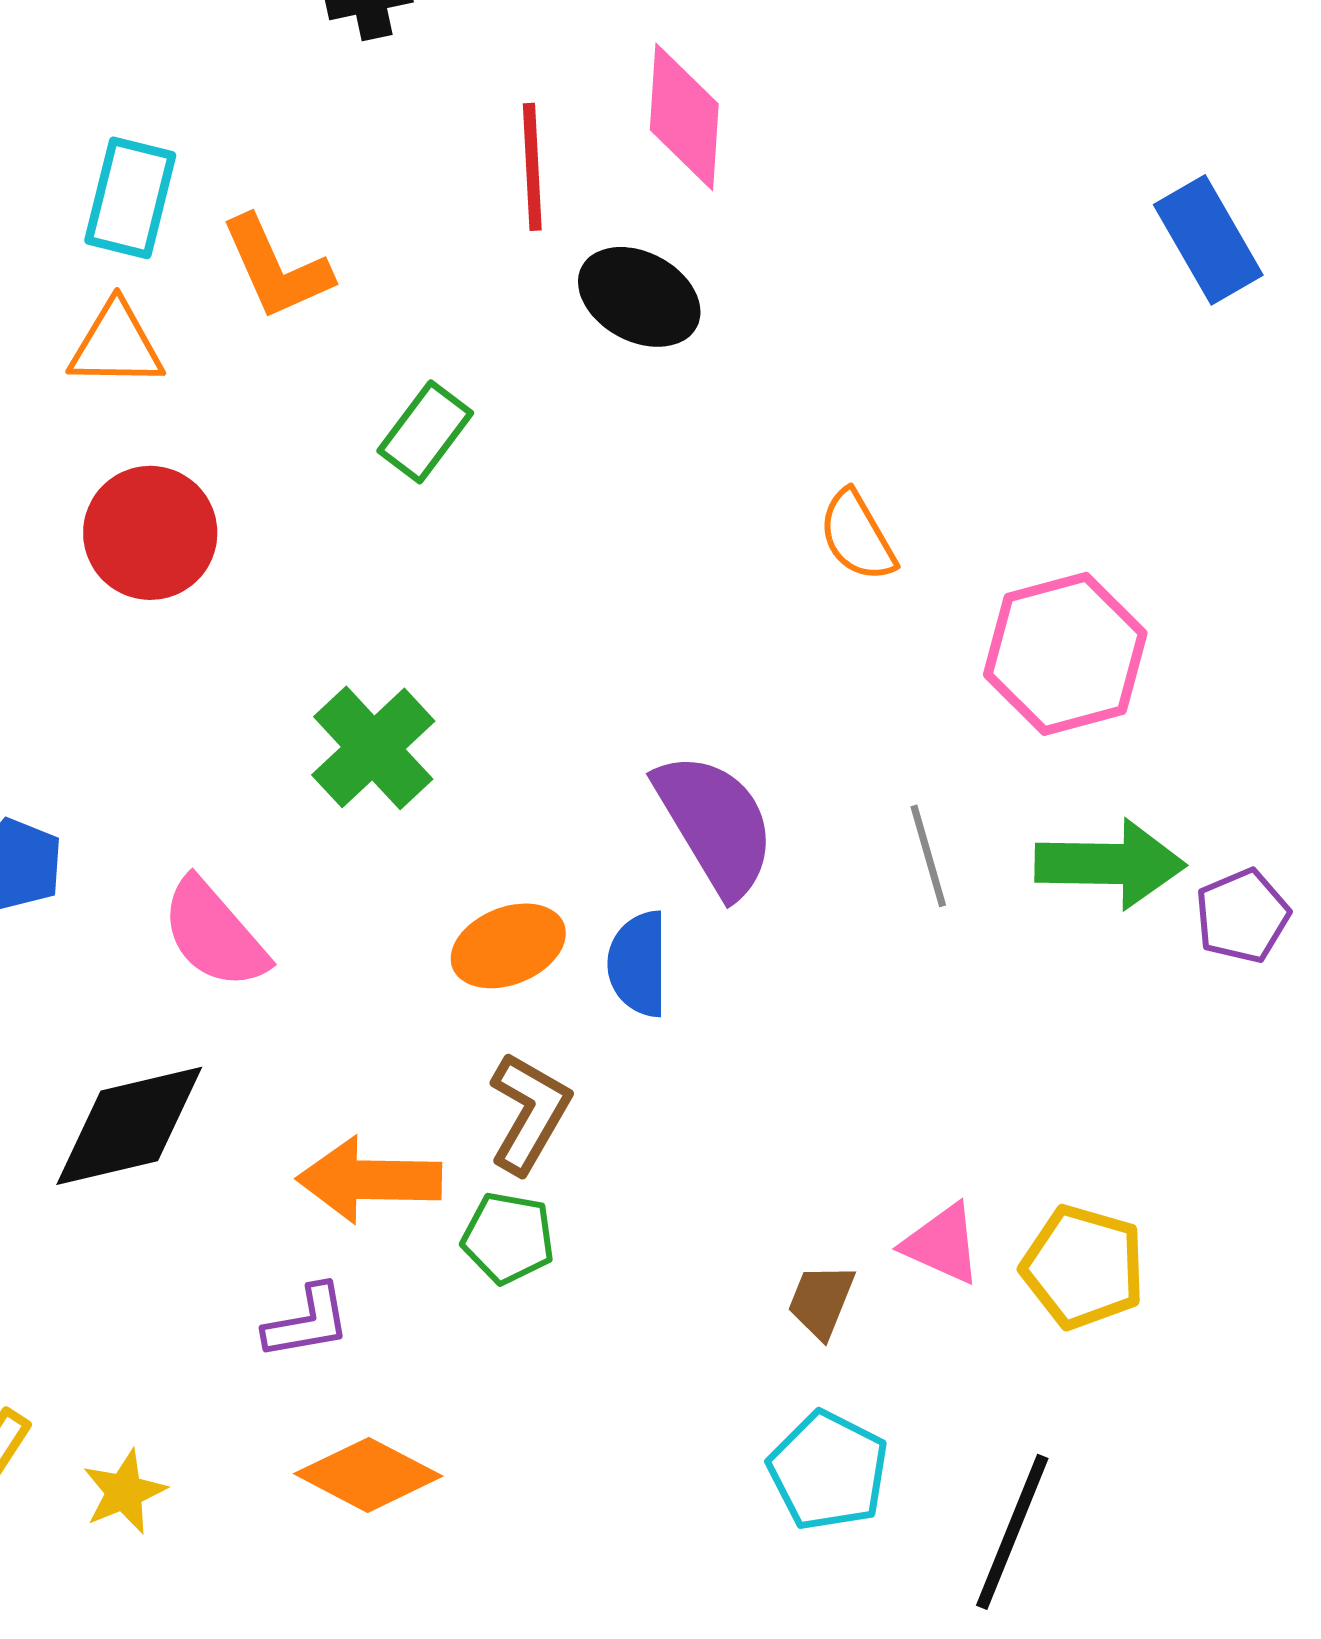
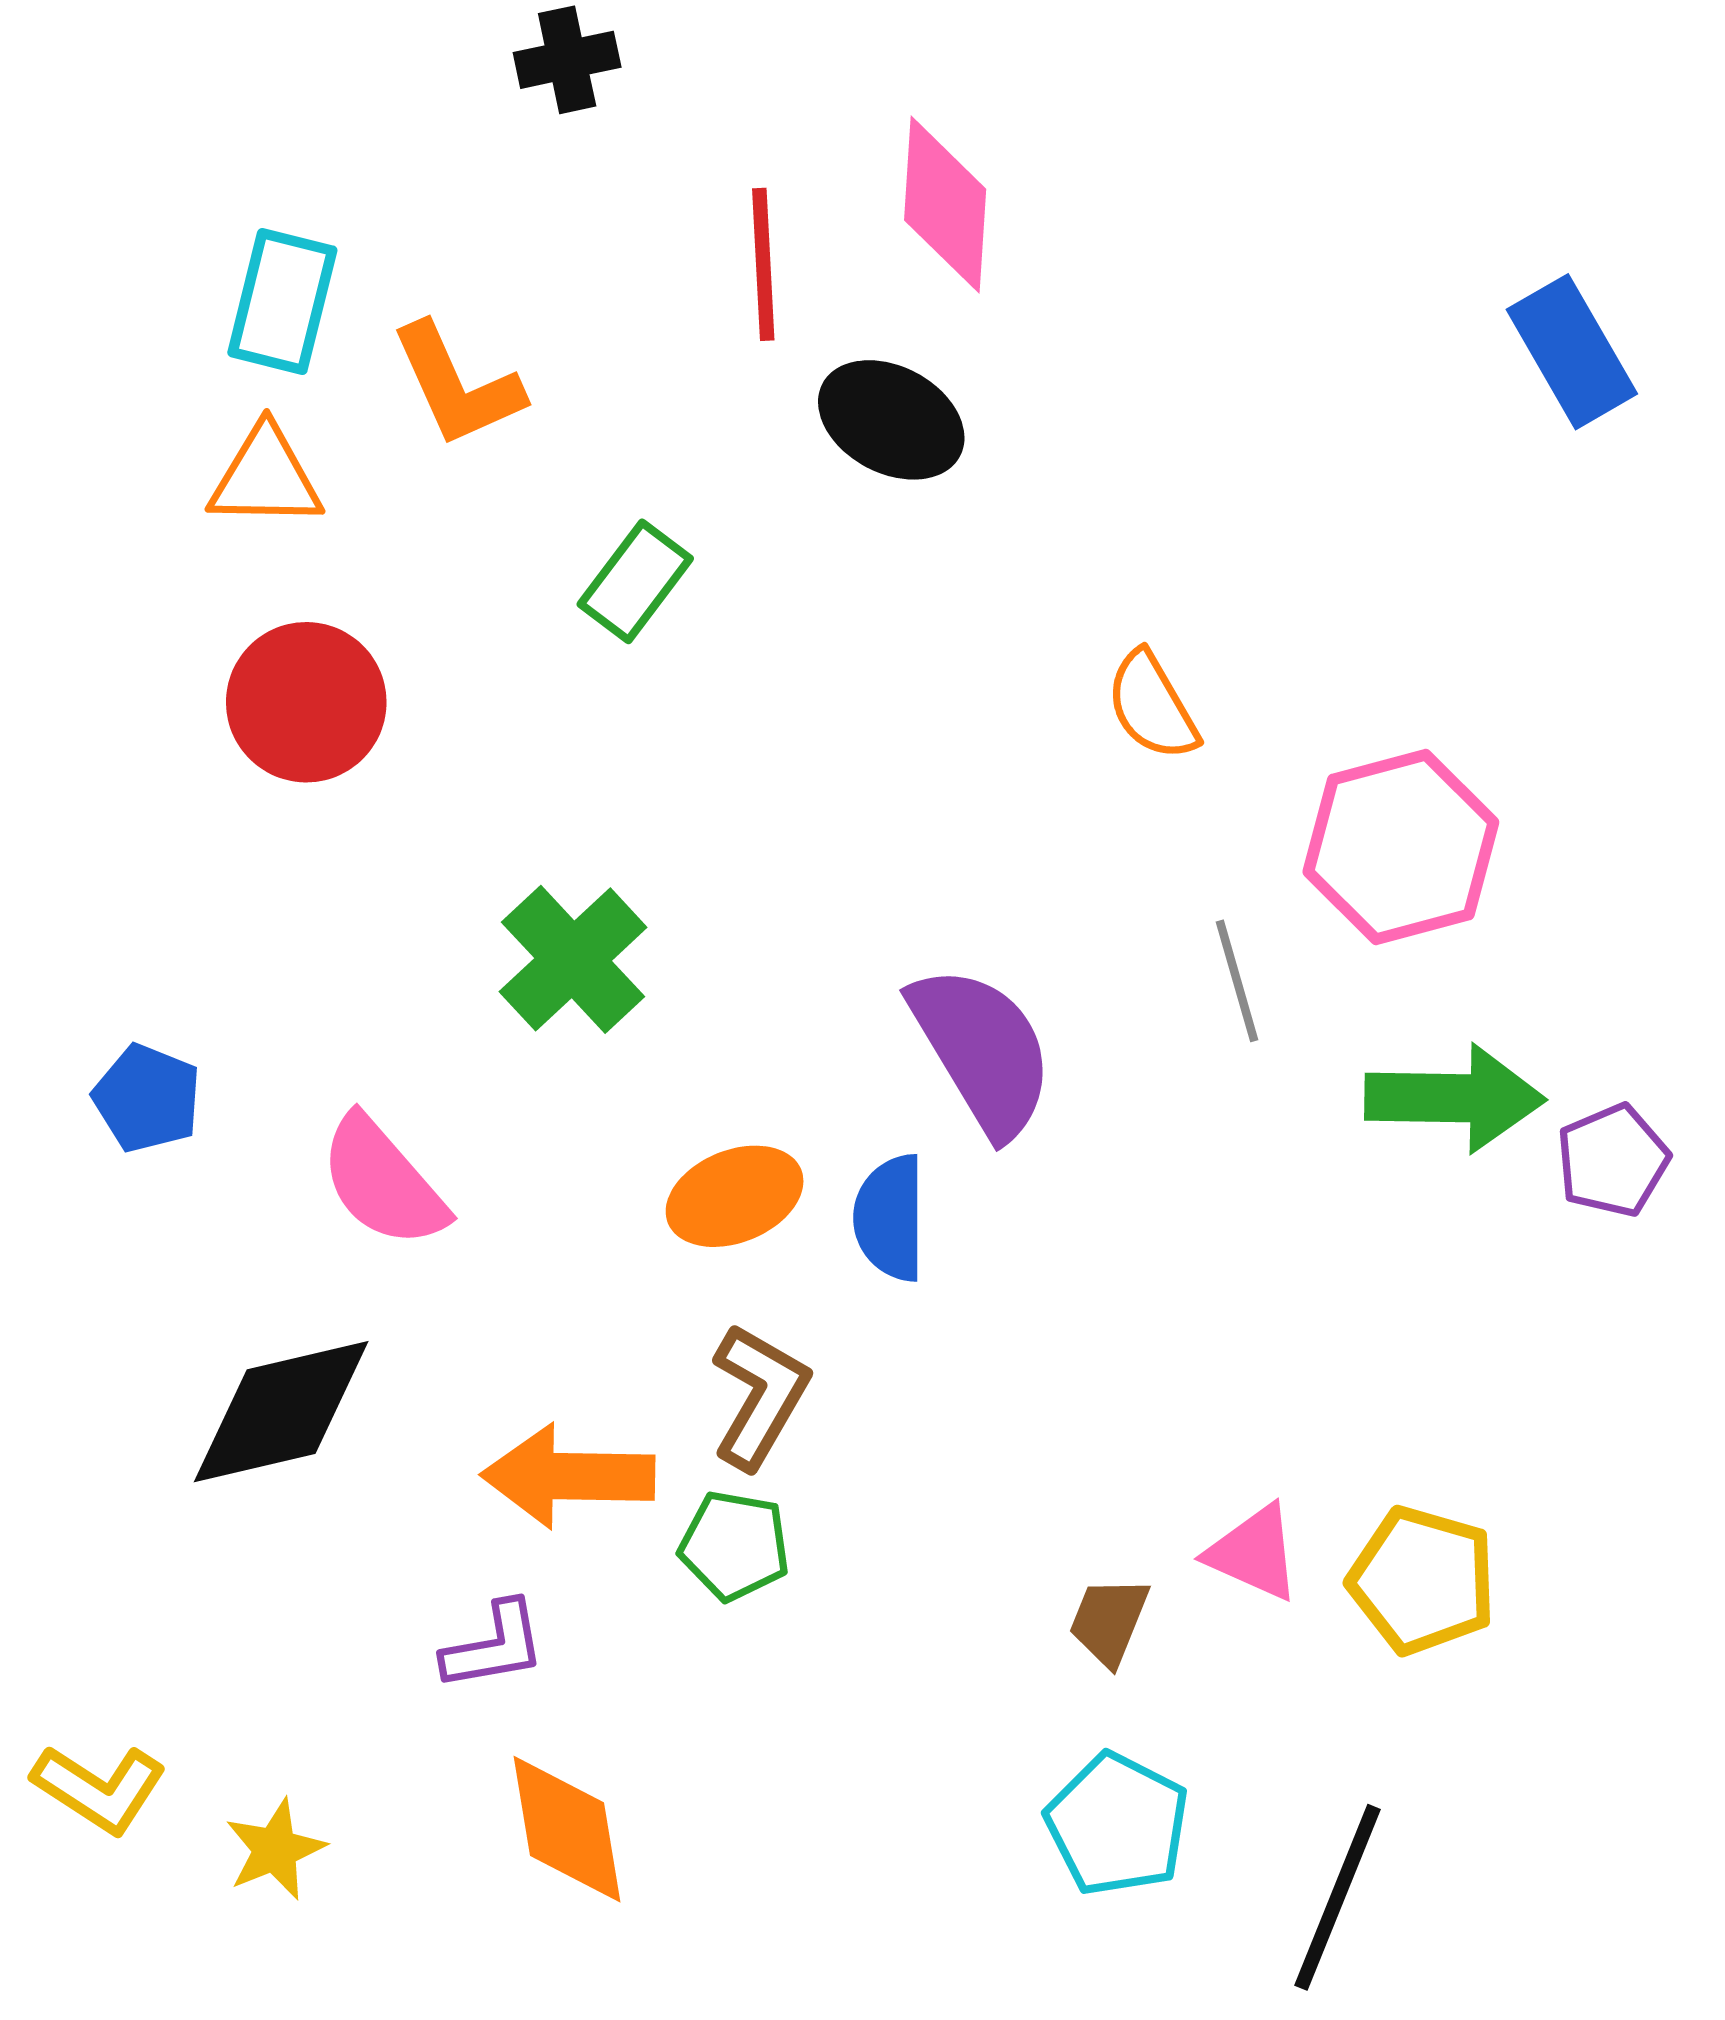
gray line: (928, 856) -> (1237, 981), moved
orange diamond: (368, 1475) -> (567, 1829), turned 53

